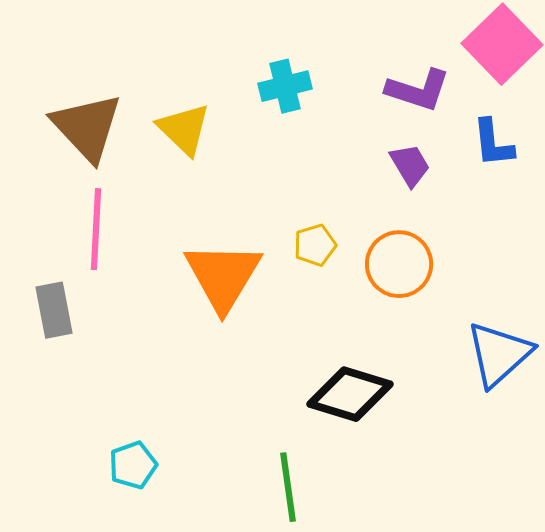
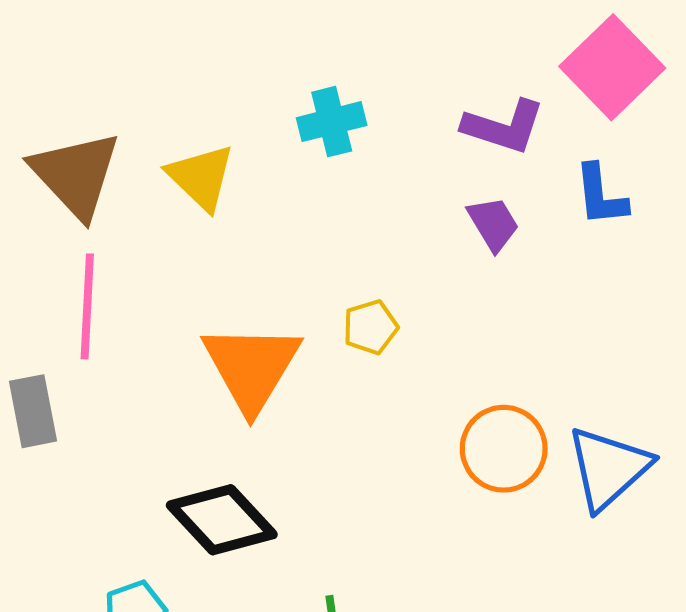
orange circle: (399, 264) -> (504, 449), moved
black diamond: (350, 394) -> (222, 520), moved, turned 30

